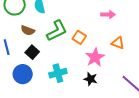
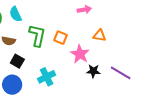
green L-shape: (57, 31) -> (37, 35), turned -40
black star: (91, 79) -> (93, 71), moved

